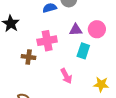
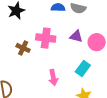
cyan rectangle: (83, 51) -> (83, 68), moved

